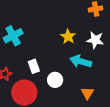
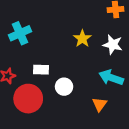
cyan arrow: (81, 61) -> (111, 78), moved
white rectangle: (34, 66) -> (41, 70), turned -72

